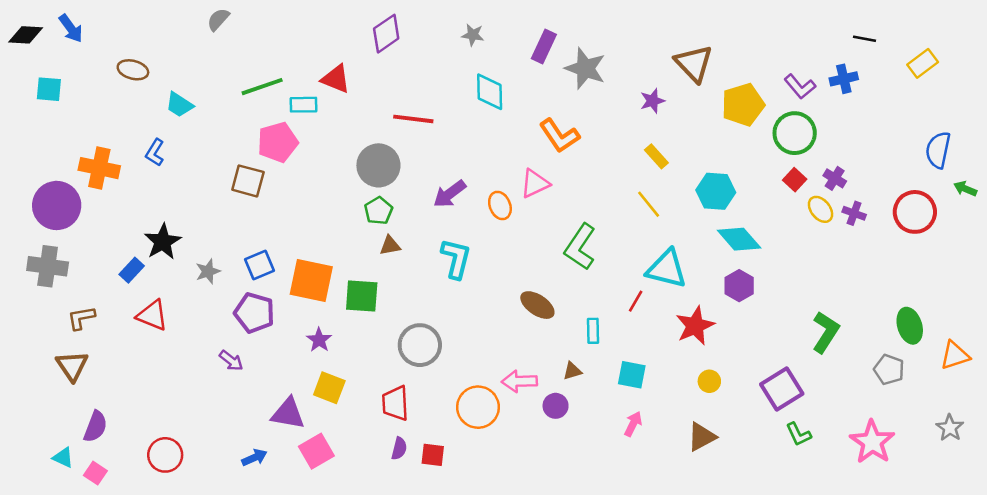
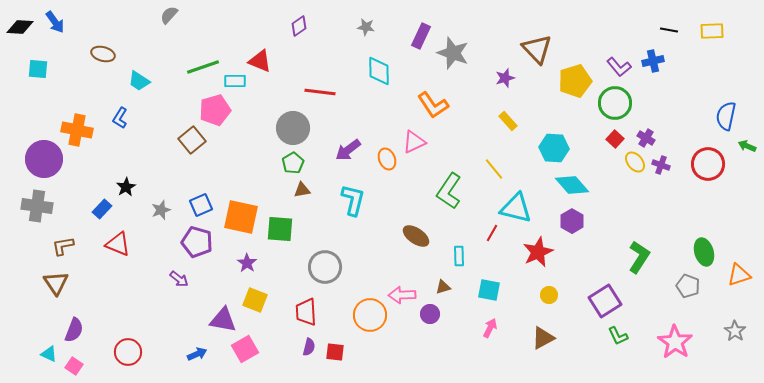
purple diamond: (386, 34) -> (299, 26), size x0.7
yellow rectangle: (923, 63) -> (712, 31), moved, turned 35
brown square: (248, 181) -> (192, 140), turned 36
yellow line: (649, 204) -> (494, 169), moved
black star: (163, 242) -> (126, 187), size x0.7

